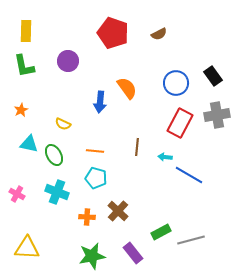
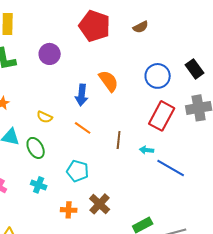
orange line: (95, 151) -> (83, 128), moved, turned 30
cyan cross: (57, 192) -> (39, 185), size x0.7

